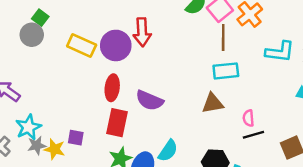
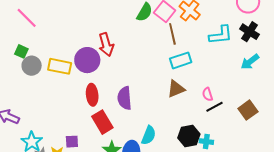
gray circle: (32, 35) -> (32, 66), moved
purple semicircle: (149, 100) -> (125, 98), turned 75
red rectangle: (117, 123) -> (102, 122), turned -30

